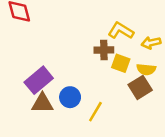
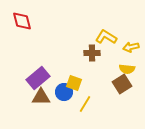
yellow square: (121, 63) -> (74, 83), moved

